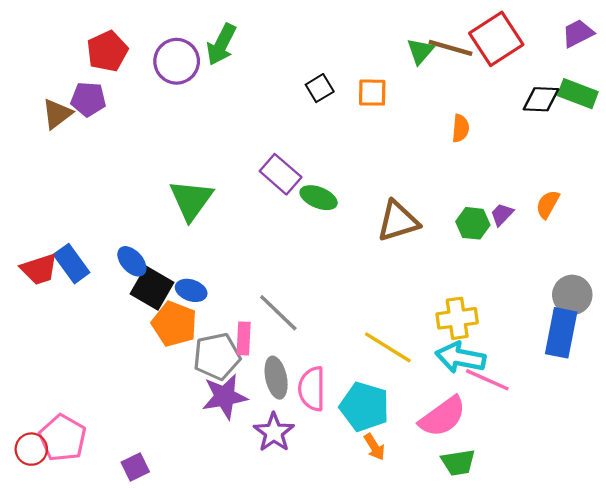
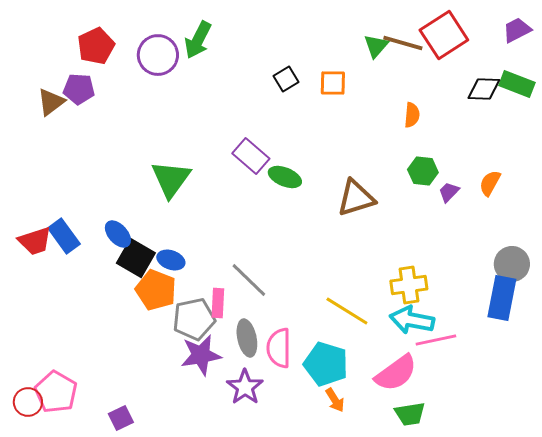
green hexagon: (473, 223) -> (423, 171), moved
pink line: (487, 380) -> (436, 340), turned -36

